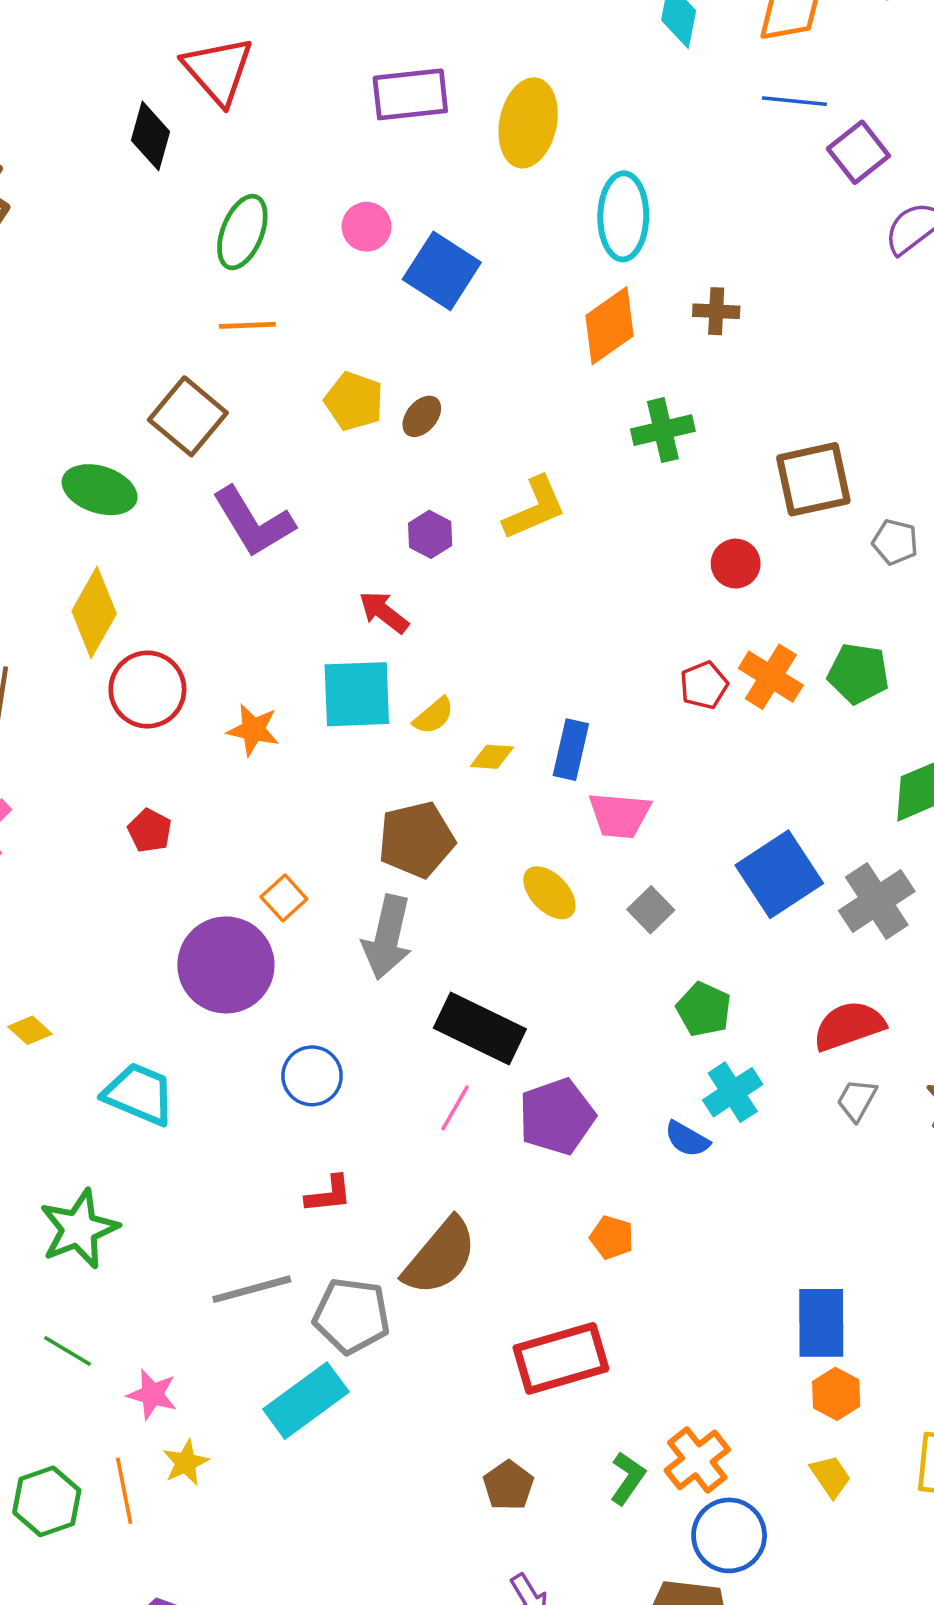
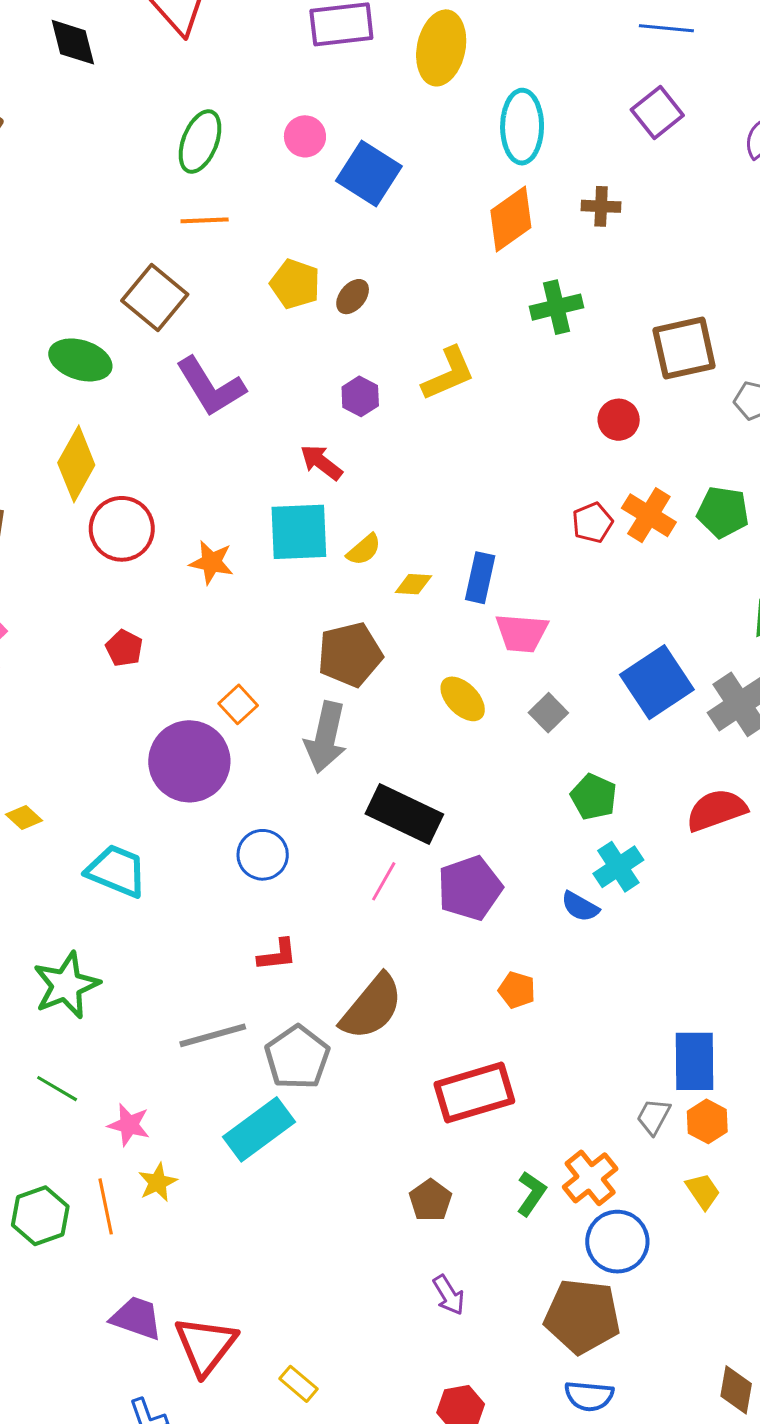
black diamond: (150, 136) -> (73, 42), moved, turned -30
purple square: (858, 152) -> (657, 113), moved
gray trapezoid: (857, 1100) -> (654, 1117), moved
gray pentagon: (352, 1316) -> (297, 1057), turned 30

